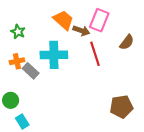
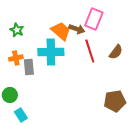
orange trapezoid: (63, 20) -> (61, 31), moved
brown semicircle: (127, 42) -> (116, 52), moved
gray rectangle: (31, 71) -> (29, 67), turned 42

